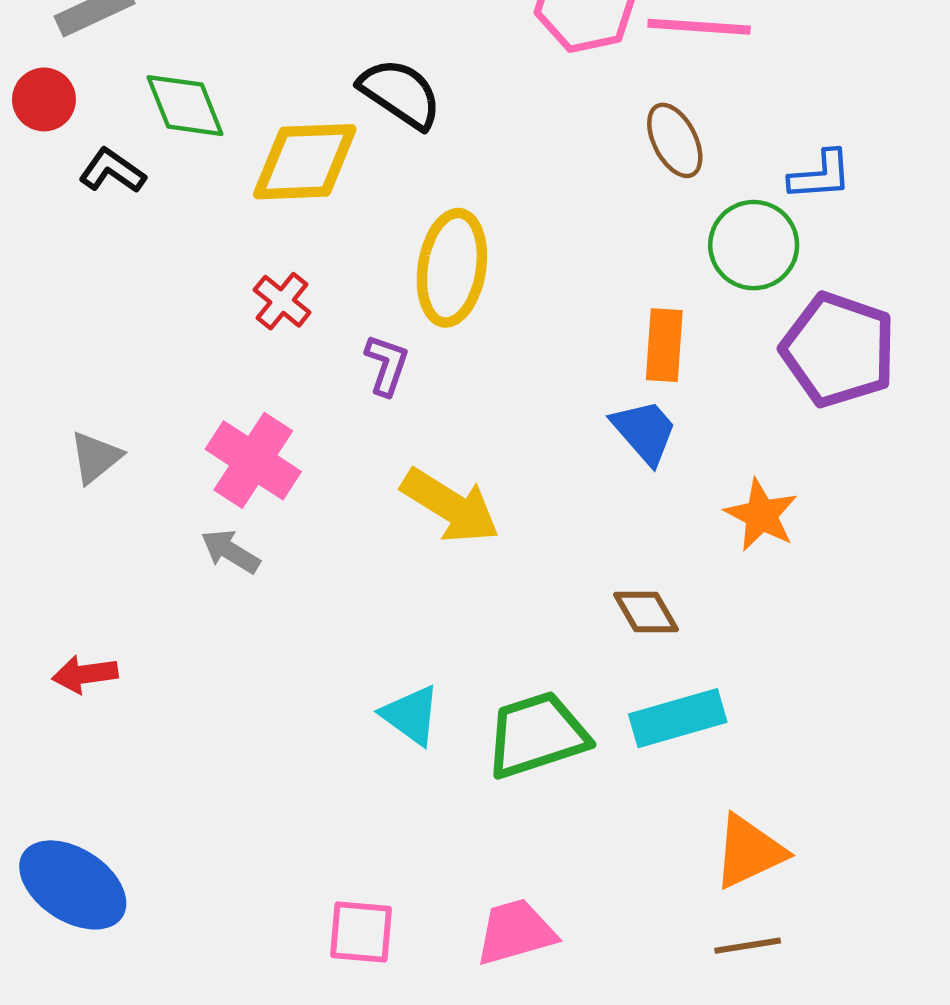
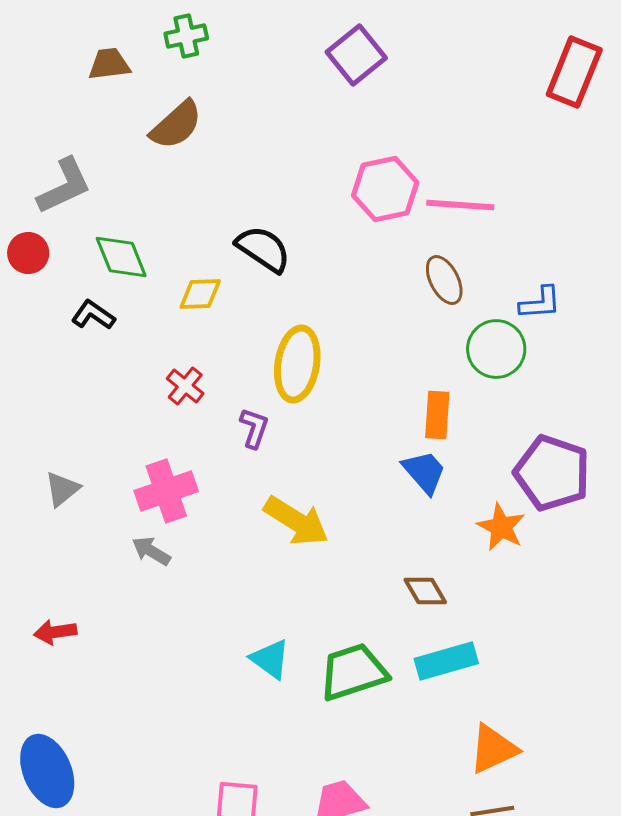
yellow diamond: (305, 162) -> (200, 294), size x0.6
black L-shape: (112, 171) -> (93, 315), moved
purple pentagon: (839, 350) -> (552, 473), moved
pink cross: (253, 460) -> (166, 491), turned 38
blue ellipse: (73, 885) -> (47, 771), turned 34

